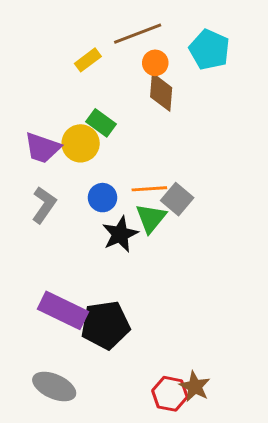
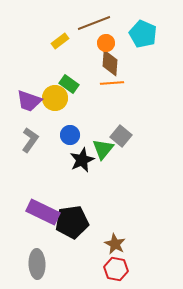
orange line: (149, 189) -> (112, 83), moved
gray ellipse: (54, 387) -> (37, 264), turned 64
brown star: (195, 387) -> (115, 244), moved

